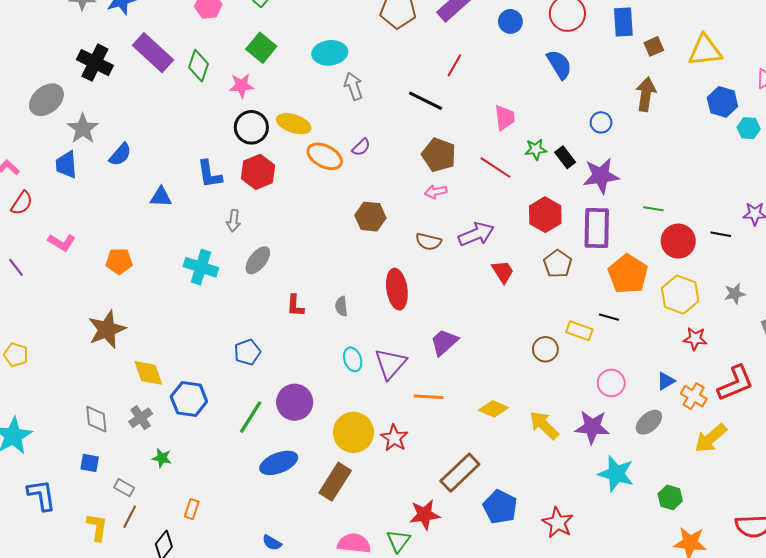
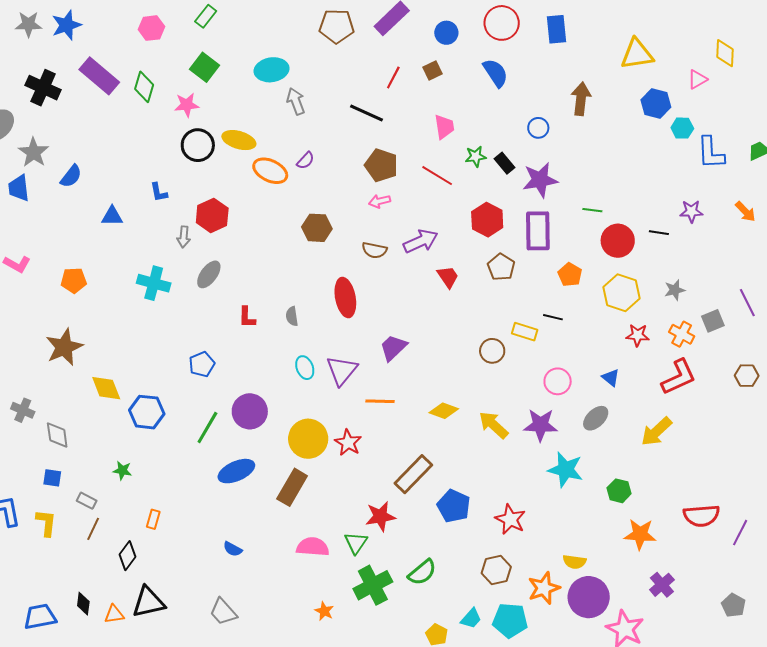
brown square: (654, 46) -> (433, 70), moved
red hexagon: (258, 172) -> (212, 215), moved
blue L-shape: (210, 174) -> (159, 192), size x0.7
orange pentagon: (628, 274) -> (570, 275), size x0.6
blue triangle: (666, 381) -> (611, 378), turned -48
orange cross: (694, 396) -> (682, 334), moved
gray cross: (141, 418) -> (23, 410), moved, turned -30
yellow L-shape: (97, 527) -> (46, 523), moved

